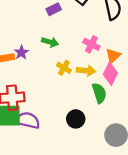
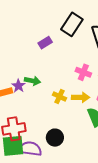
green arrow: (50, 42) -> (32, 81), moved
black circle: (76, 119) -> (55, 138), moved

